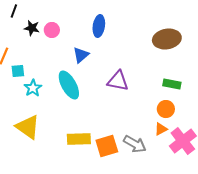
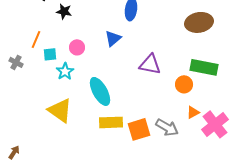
pink circle: (52, 30) -> (77, 47), moved
green rectangle: (172, 84) -> (204, 67), size x1.5
cyan ellipse: (69, 85) -> (100, 91), moved
orange circle: (166, 109) -> (184, 84), moved

